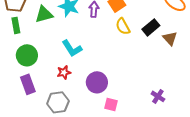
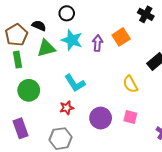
yellow semicircle: (123, 26) -> (130, 84), moved
purple rectangle: (28, 84) -> (21, 128), moved
pink square: (111, 104) -> (130, 117), moved

